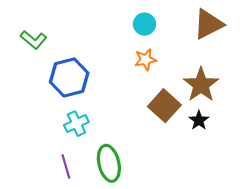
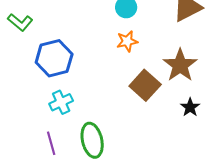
black star: (199, 120) -> (190, 107), moved

